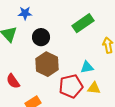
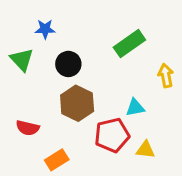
red semicircle: (13, 81) -> (28, 128), turned -42
yellow triangle: (94, 88) -> (145, 150), moved

